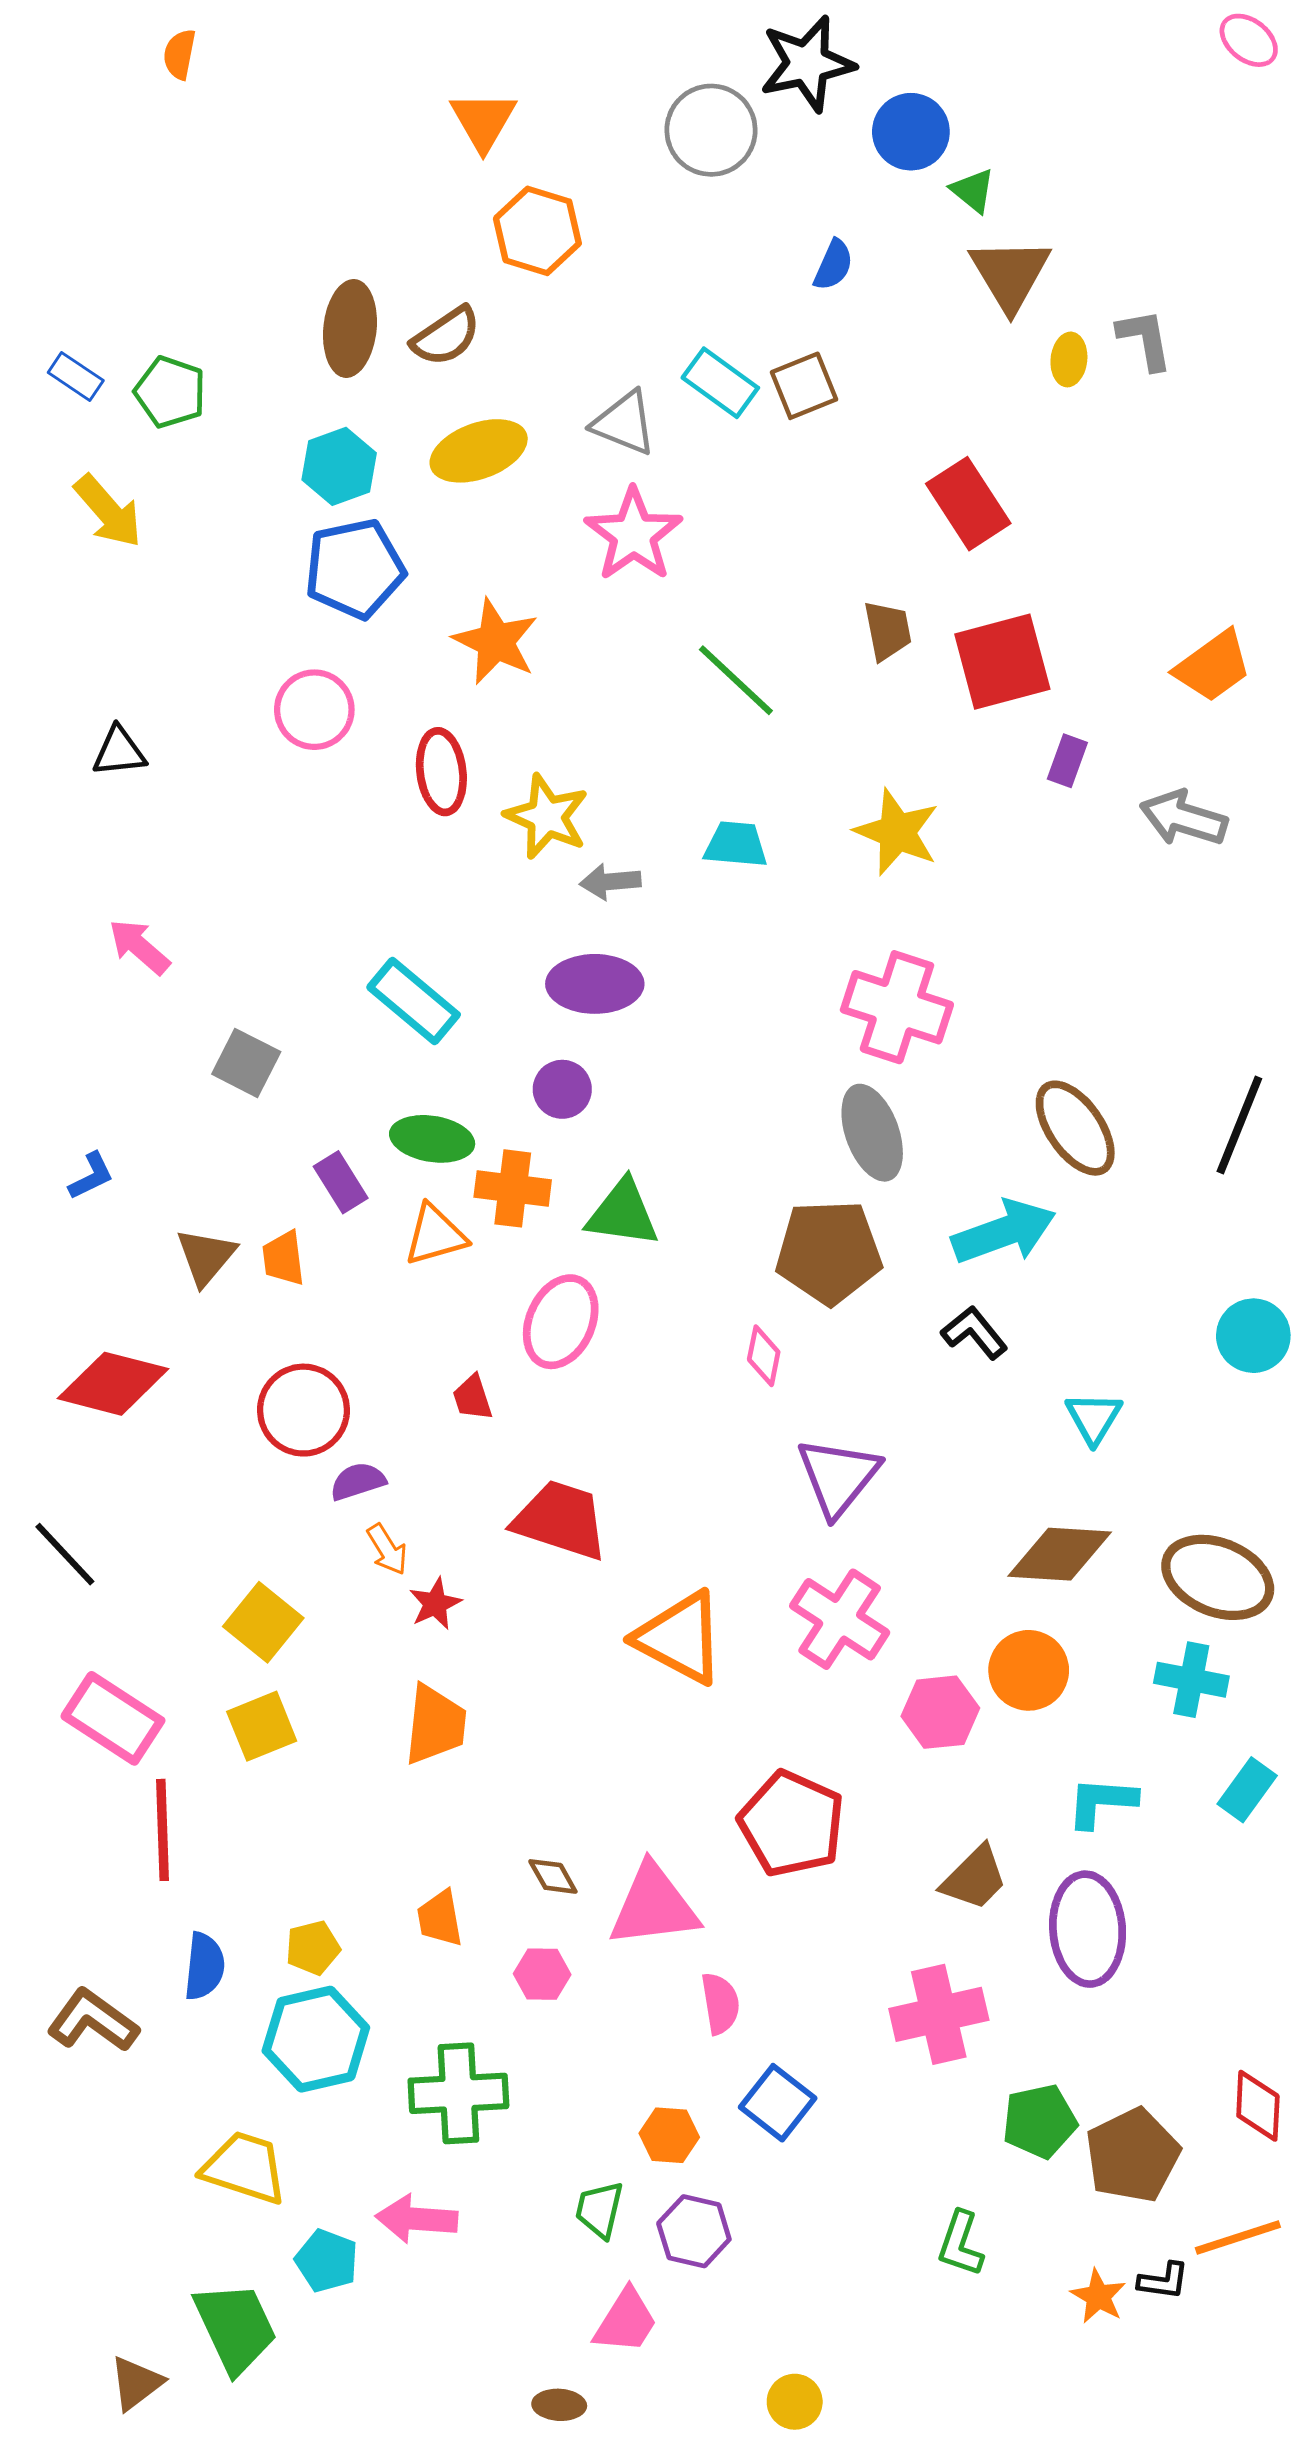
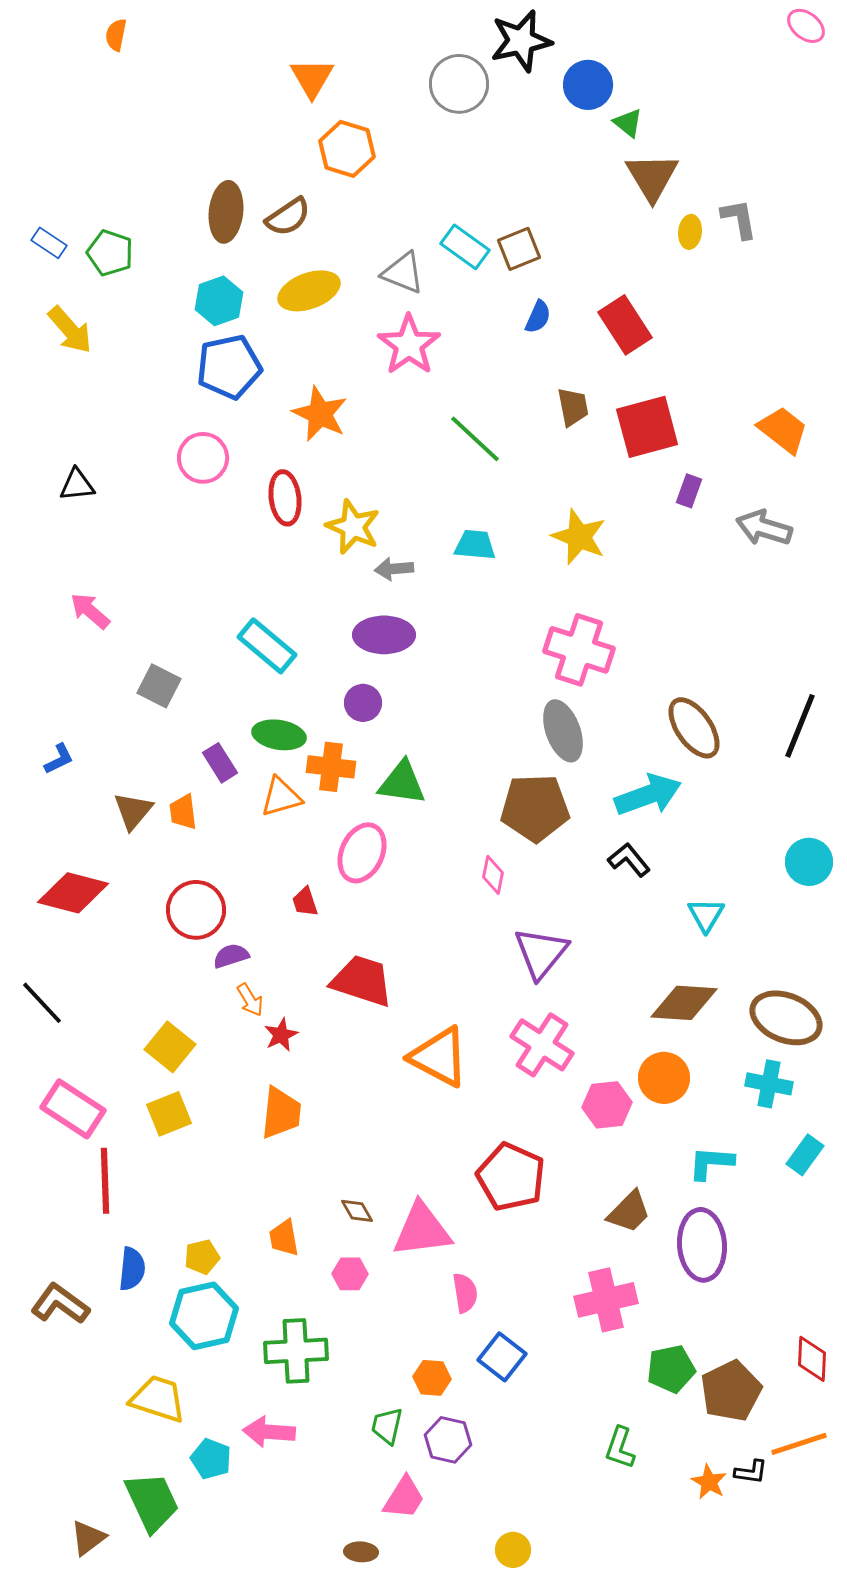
blue semicircle: (833, 265) -> (538, 317), moved
orange trapezoid: (1213, 666) -> (783, 430), turned -106

